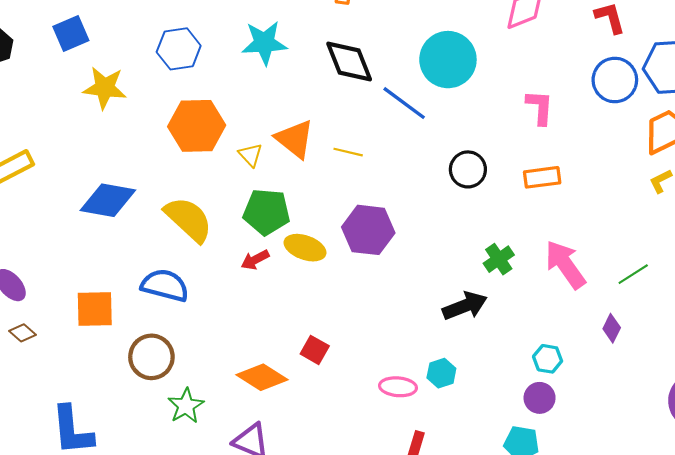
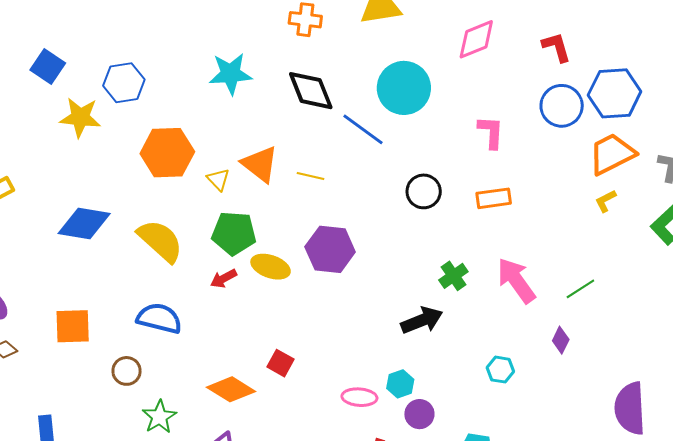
blue square: (71, 33) -> (48, 66), turned -32
blue hexagon: (179, 49) -> (124, 83), moved
blue semicircle: (165, 285) -> (159, 318), moved
brown circle: (151, 357) -> (127, 371), size x0.7
purple circle: (540, 398) -> (419, 414), moved

